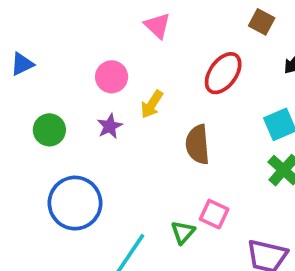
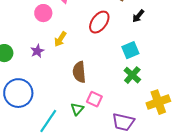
pink circle: (112, 77) -> (43, 13), moved
brown semicircle: (198, 144) -> (79, 72), moved

